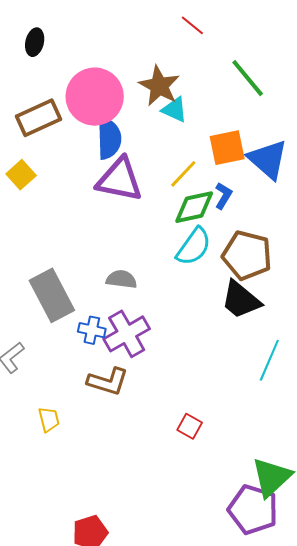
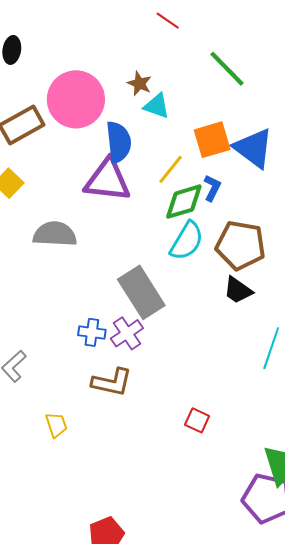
brown star: (159, 86) -> (139, 84), size x0.6
blue semicircle: (109, 138) -> (119, 142), moved
gray semicircle: (121, 279) -> (55, 234), moved, size x1.4
gray rectangle: (52, 295) -> (141, 292), moved
black trapezoid: (241, 300) -> (238, 290), size x0.7
purple cross: (127, 334) -> (127, 333), size x0.7

